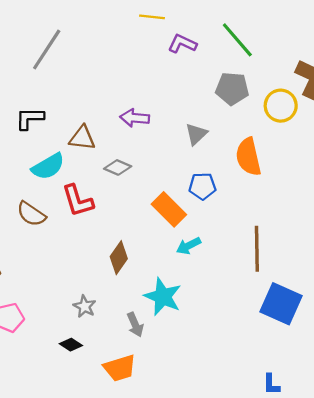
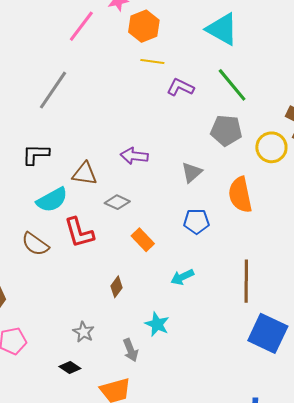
orange rectangle: (169, 209) -> (143, 240), moved, size x0.7
brown diamond: (119, 258) -> (117, 287), size x0.7
cyan star: (163, 297) -> (157, 324), size x0.7

